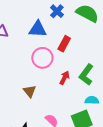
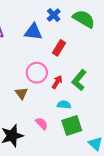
pink circle: (42, 58) -> (37, 73), moved
cyan semicircle: (92, 100) -> (64, 105), moved

